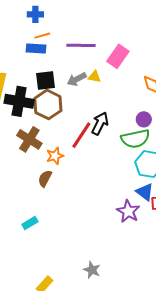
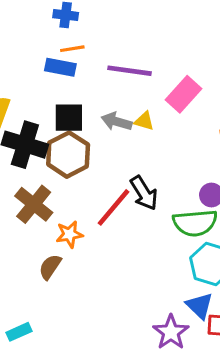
gray arrow: (77, 79) -> (117, 122), turned 36
black arrow: (100, 123) -> (144, 193), turned 115

